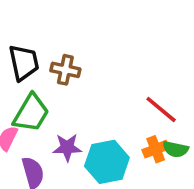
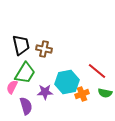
orange cross: (156, 149) -> (82, 94), moved
cyan hexagon: (107, 162) -> (67, 82), moved

